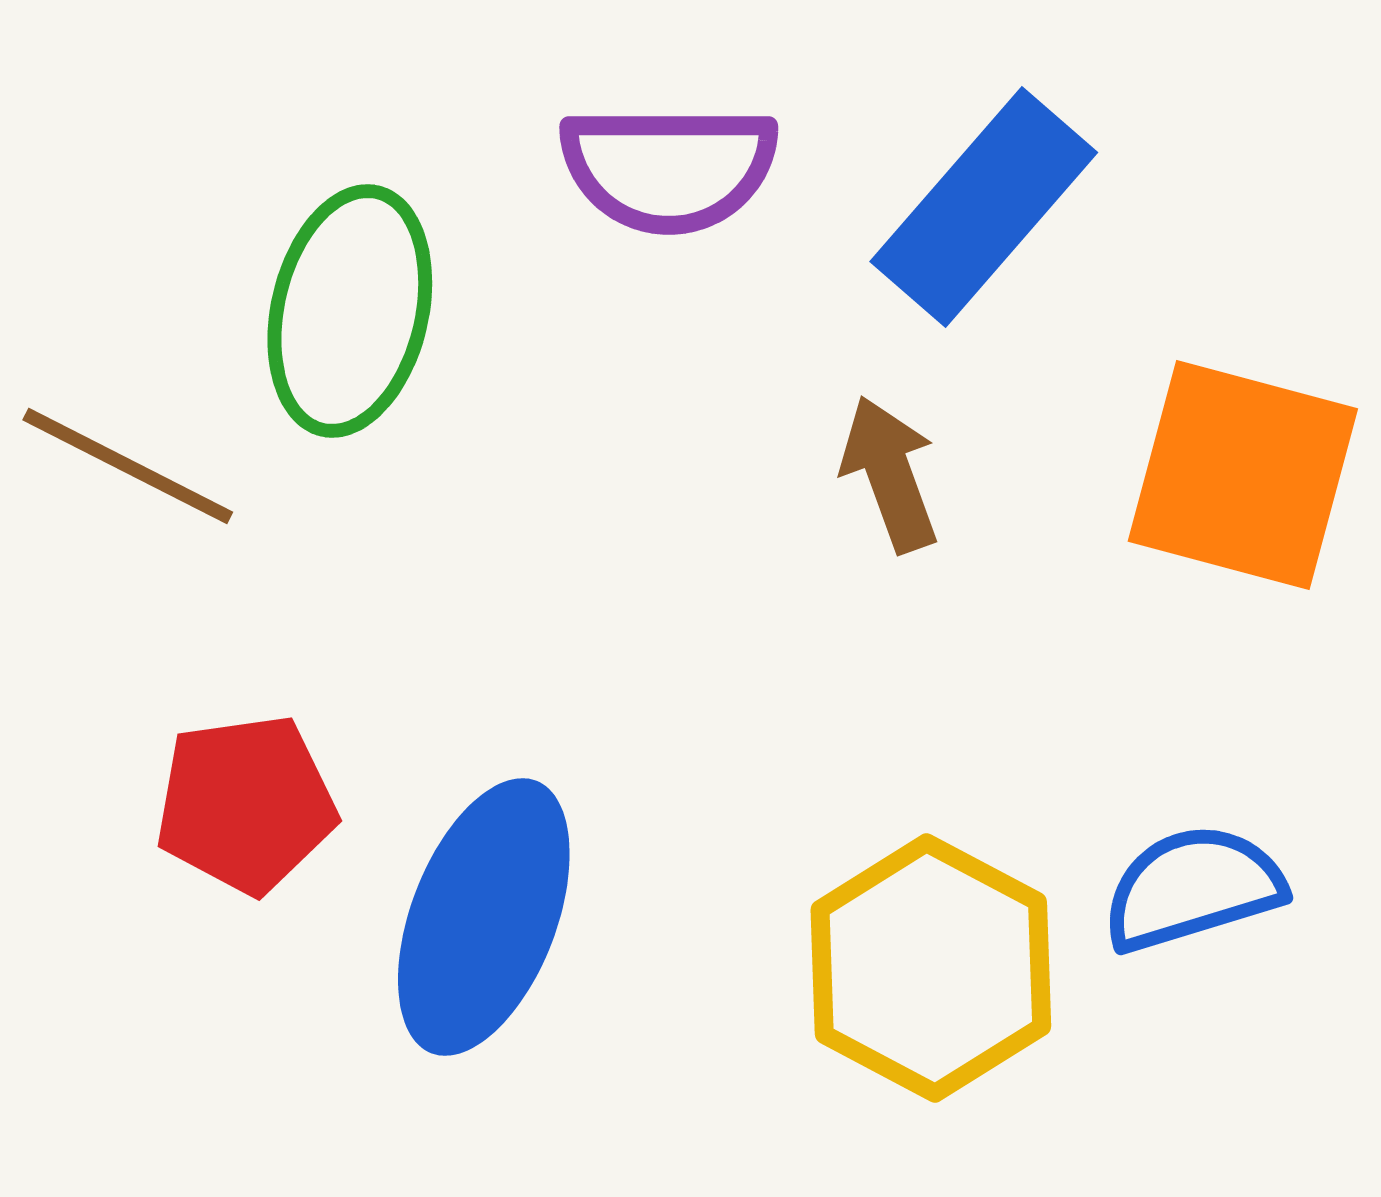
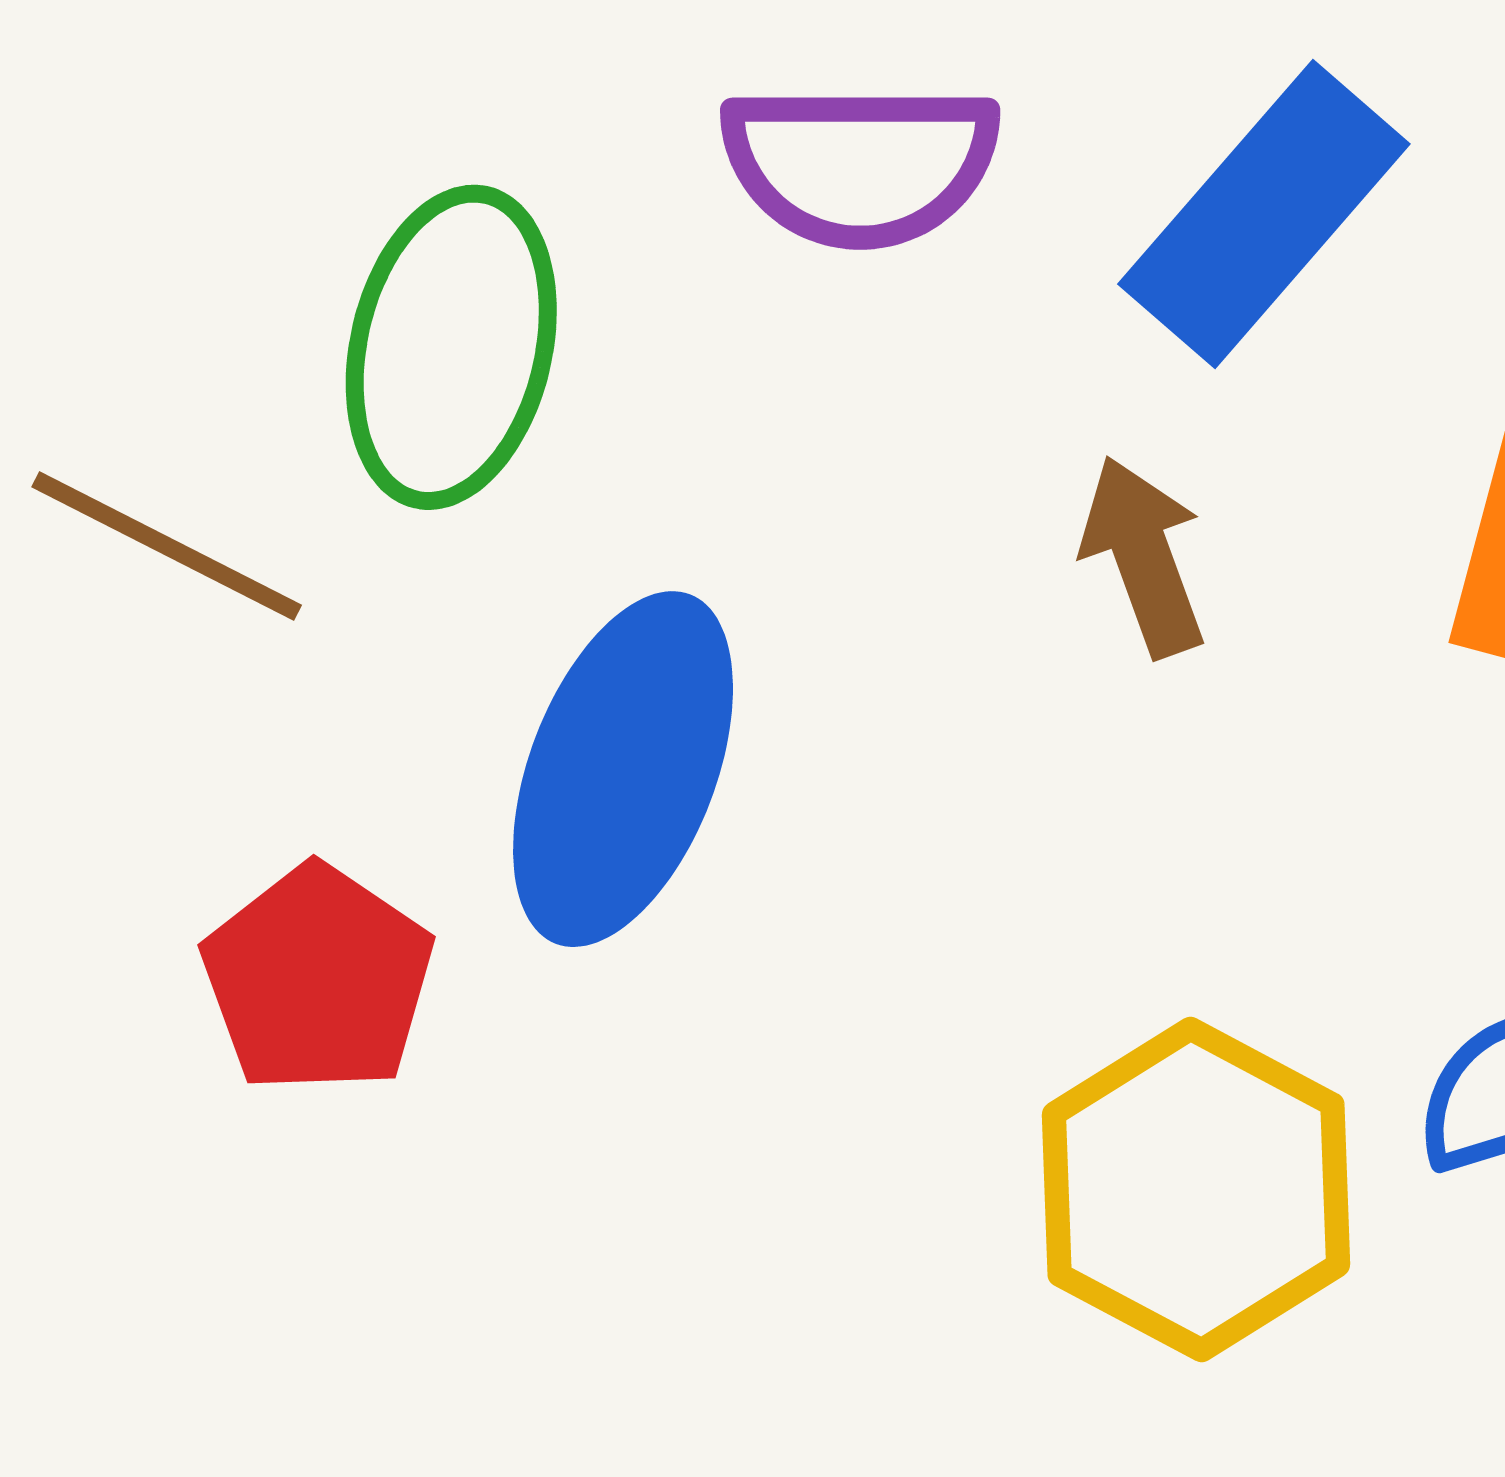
red pentagon: (246, 804) -> (318, 979), turned -30
blue ellipse: (484, 917) -> (623, 769), moved

